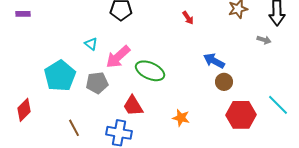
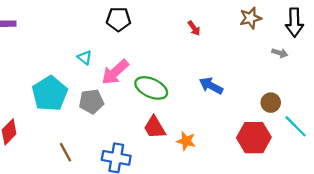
blue arrow: (214, 61) -> (211, 86), moved
brown circle: (224, 82) -> (271, 103), moved
red trapezoid: (133, 106) -> (155, 127), moved

